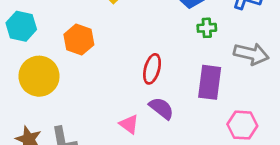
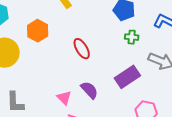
red ellipse: (152, 69) -> (82, 49), moved, turned -55
purple rectangle: (210, 82) -> (127, 77), turned 40

